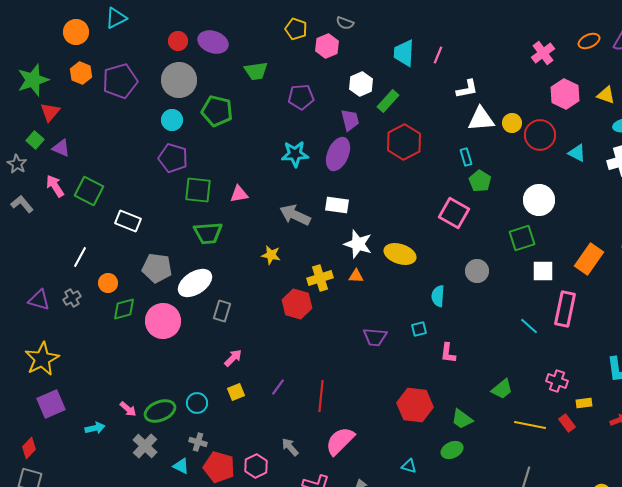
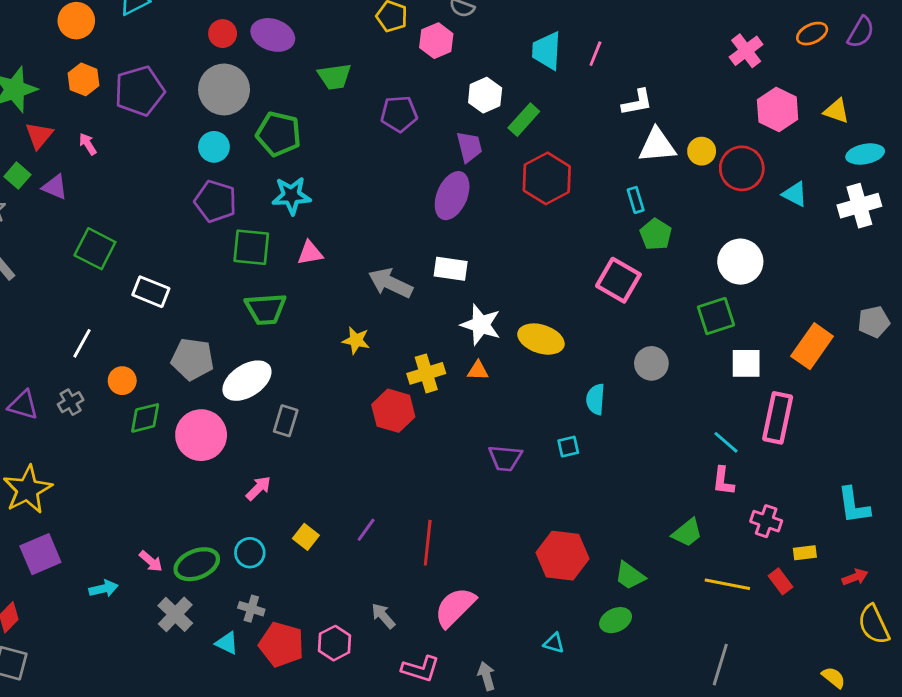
cyan star: (295, 154) -> (291, 196), moved
pink arrow: (55, 186) -> (88, 144), moved, size x0.7
pink L-shape: (448, 353) -> (723, 481), moved
pink arrow: (233, 358) -> (258, 488), moved
yellow square: (236, 392) -> (306, 537), turned -30

